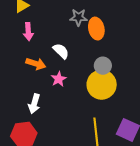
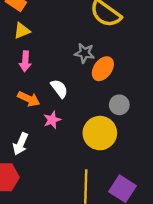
orange ellipse: (96, 29) -> (103, 69), turned 40
gray circle: (103, 66) -> (119, 105), moved

